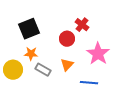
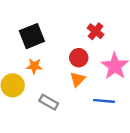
red circle: (67, 39) -> (79, 58), moved
gray rectangle: (43, 70) -> (49, 102), moved

